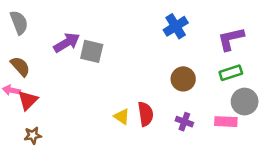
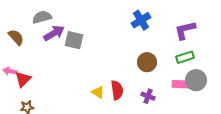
gray semicircle: (19, 23) -> (42, 17), moved, turned -84
brown semicircle: (20, 66) -> (16, 37), moved
pink rectangle: (226, 122) -> (181, 84), moved

